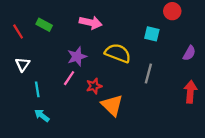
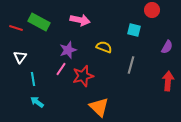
green rectangle: (44, 25) -> (39, 22), size x1.5
red line: (18, 32) -> (16, 28), turned -40
yellow semicircle: (118, 53) -> (104, 47), size x0.7
red star: (94, 86) -> (83, 76), size x1.5
orange triangle: (112, 105) -> (99, 107), moved

